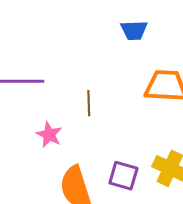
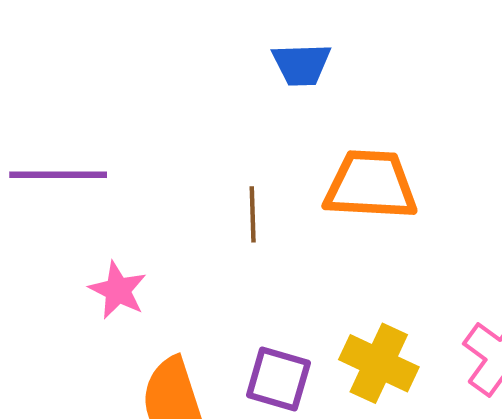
brown line: (89, 103) -> (253, 214), moved

